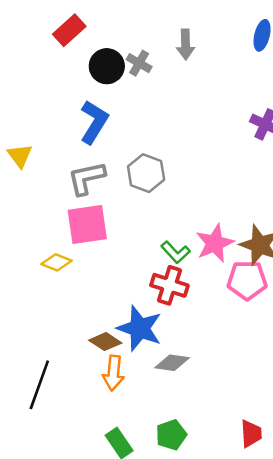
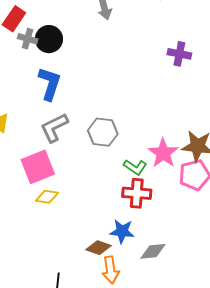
gray cross: (139, 63) -> (28, 39), moved
gray hexagon: (146, 173) -> (103, 132), moved
pink square: (87, 225) -> (38, 167), moved
blue star: (140, 328) -> (122, 231), size x0.7

